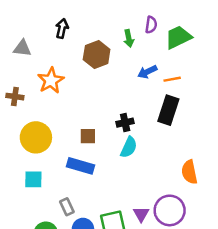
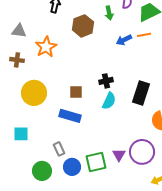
gray triangle: (22, 48) -> (19, 31), moved
orange line: (172, 79) -> (144, 35), moved
black rectangle: (168, 110) -> (141, 93), moved
cyan square: (33, 179) -> (21, 134), moved

